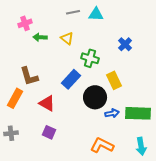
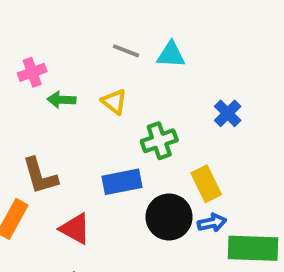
gray line: (73, 12) -> (126, 51), turned 32
green cross: (90, 58) -> (159, 141), turned -36
blue rectangle: (71, 79) -> (122, 182), turned 36
blue arrow: (112, 113) -> (212, 223), moved

